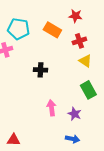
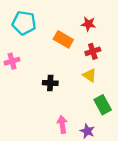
cyan pentagon: (18, 29) -> (24, 23), moved
yellow triangle: (85, 61) -> (90, 75), moved

